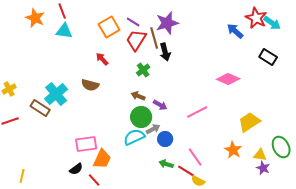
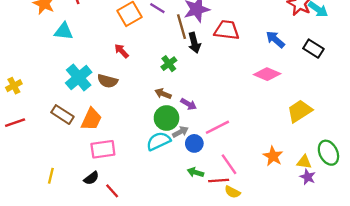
cyan triangle: (64, 31) -> (64, 31), moved
blue arrow: (235, 31) -> (275, 39), moved
red trapezoid: (136, 40) -> (227, 30), moved, turned 65
cyan cross: (56, 94) -> (79, 78), moved
brown rectangle: (40, 108) -> (62, 115), moved
pink line: (197, 112) -> (217, 127), moved
yellow trapezoid: (249, 122) -> (300, 111), moved
orange trapezoid: (102, 159) -> (91, 119), moved
red line: (186, 171) -> (219, 180), turned -36
yellow line: (22, 176) -> (51, 176), moved

